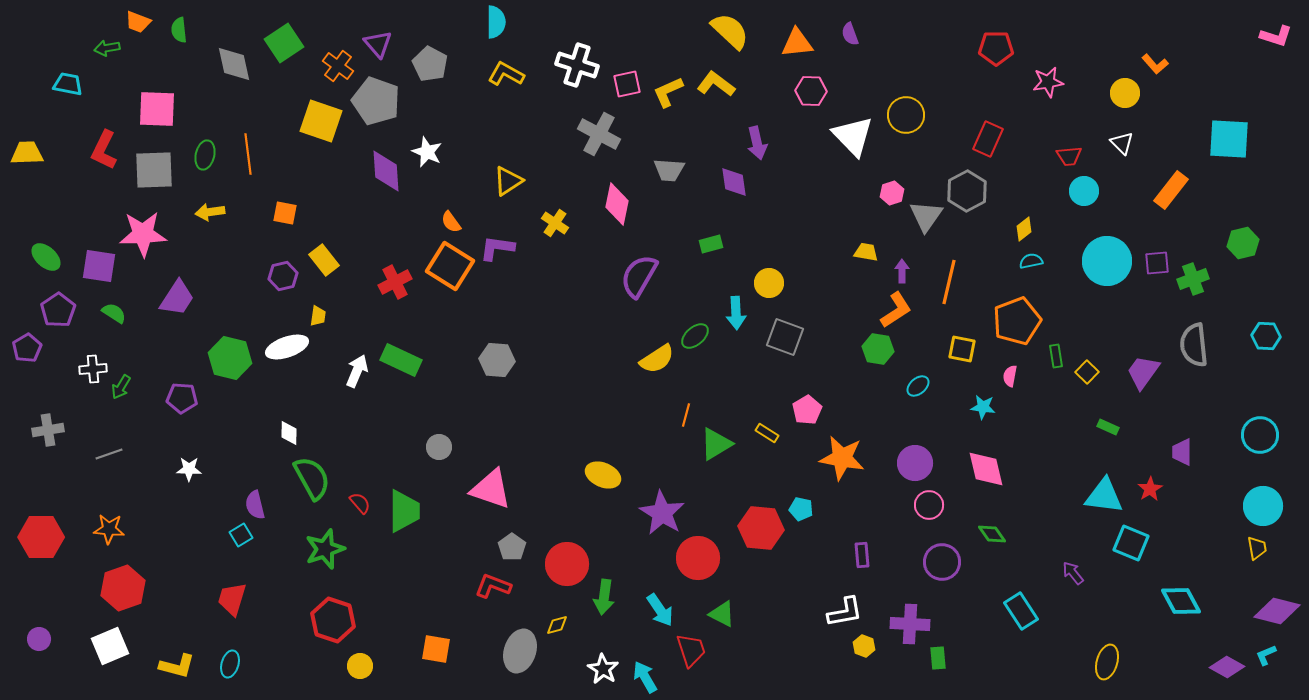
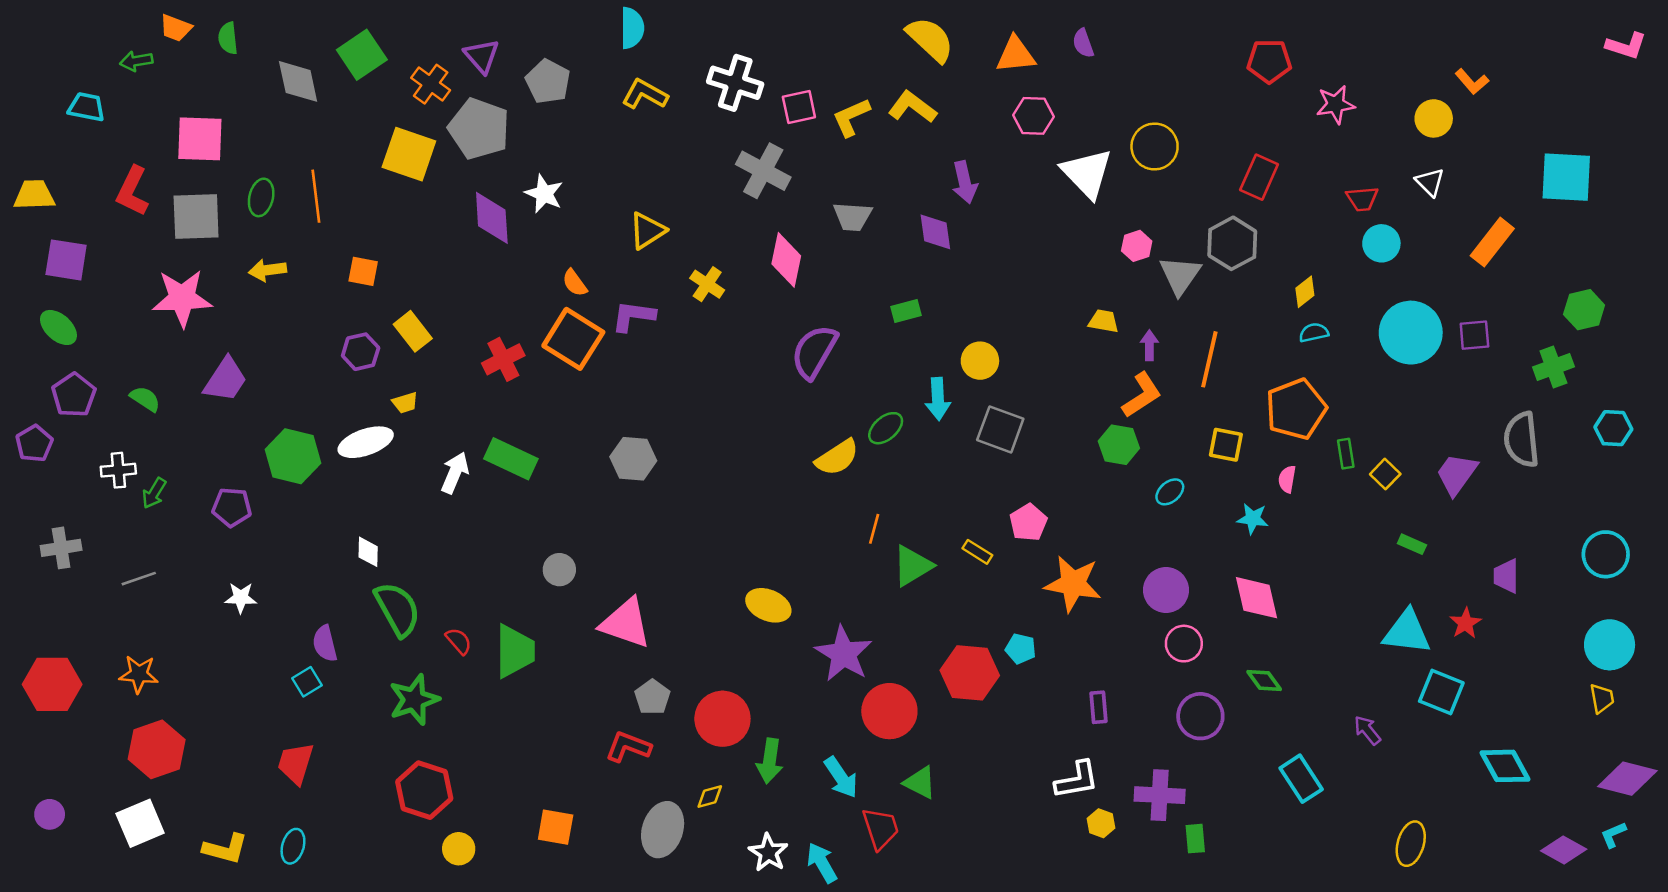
purple square: (99, 266) -> (66, 260), moved
green cross: (1193, 279) -> (1553, 367), moved
yellow trapezoid: (318, 316) -> (405, 403), turned 65

